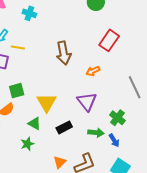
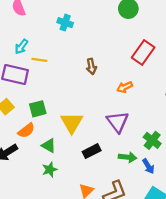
cyan cross: (29, 13) -> (65, 23), moved
brown arrow: (64, 53) -> (91, 66), size x0.6
green triangle: (34, 123) -> (49, 145), moved

